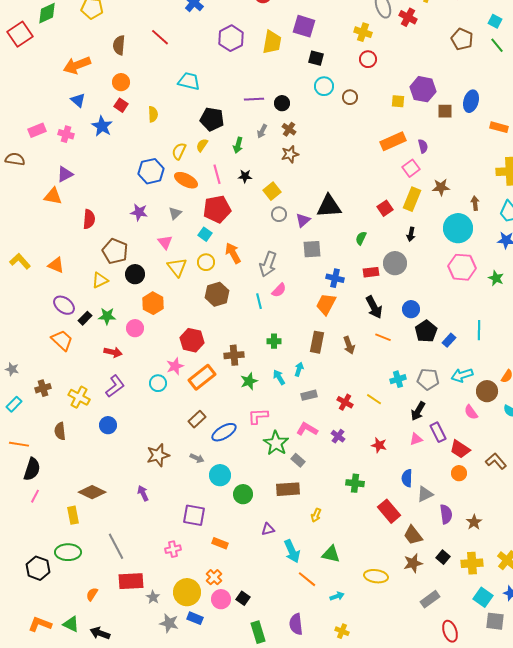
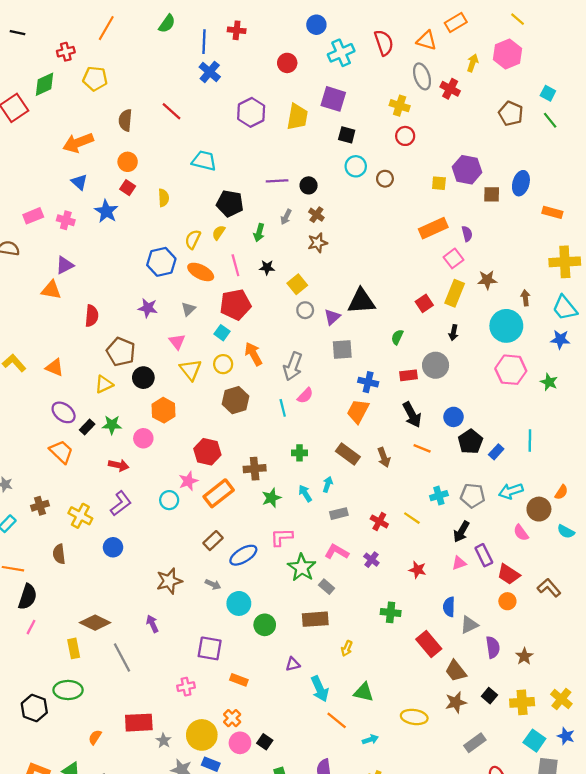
brown rectangle: (317, 342) -> (348, 454), turned -65
gray line: (116, 546) -> (122, 657), moved

